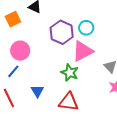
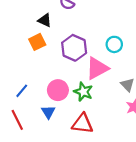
orange square: (13, 19) -> (37, 42), moved
cyan circle: (86, 28) -> (114, 44), moved
pink circle: (20, 51) -> (58, 90), moved

